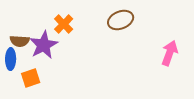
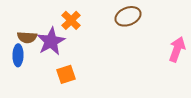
orange square: (31, 78) -> (66, 74), moved

